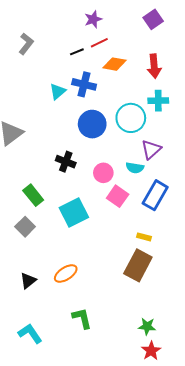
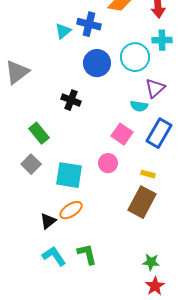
pink circle: (103, 173) -> (108, 163), moved
cyan square: (74, 212) -> (69, 175), moved, turned 36
black triangle: (28, 281) -> (48, 221), moved
cyan L-shape: (30, 333) -> (54, 256), moved

